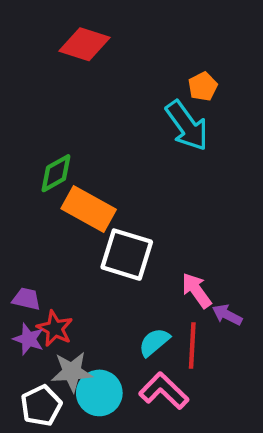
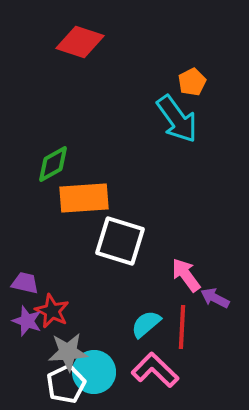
orange rectangle: (89, 209) -> (84, 198), turned -33
white pentagon: (41, 406) -> (66, 384), moved

